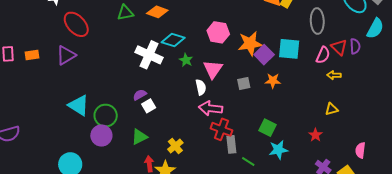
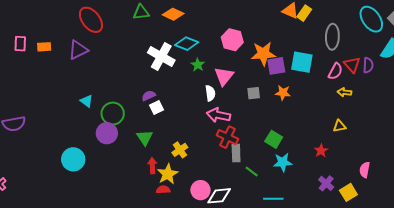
purple square: (264, 55) -> (276, 66), turned 30
cyan triangle: (79, 105) -> (87, 101), size x0.6
green triangle: (139, 137) -> (145, 138), turned -42

